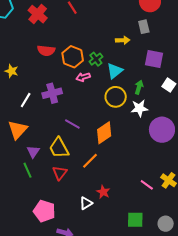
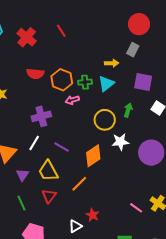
gray rectangle: (144, 27) -> (133, 50), turned 40
green cross: (96, 59) -> (85, 82), turned 32
cyan triangle: (115, 71) -> (106, 84), moved
white line: (26, 100) -> (34, 143), moved
white star: (139, 108) -> (120, 142), moved
green line: (27, 170) -> (21, 203), moved

